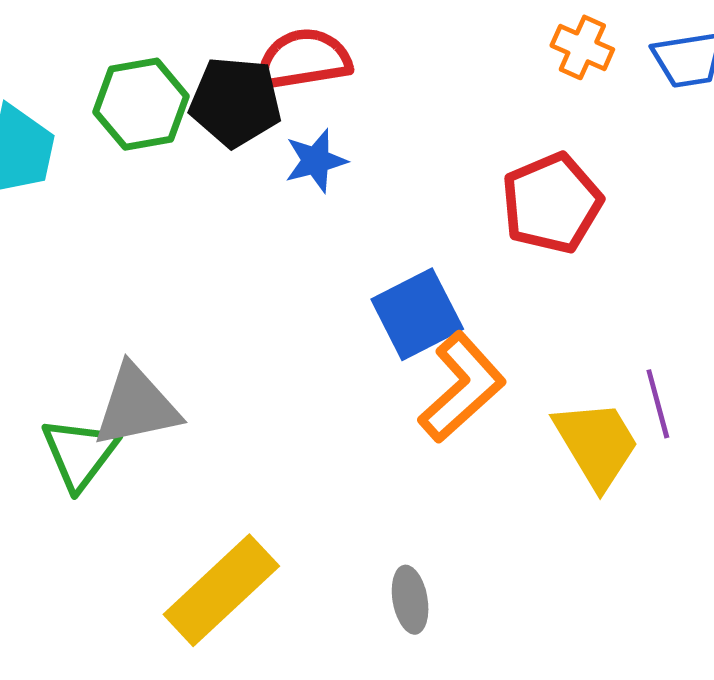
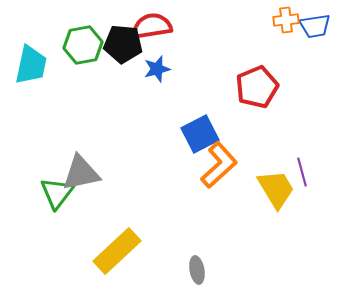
orange cross: (582, 47) -> (286, 20), moved, turned -30
gray ellipse: (410, 600) -> (197, 270), moved

